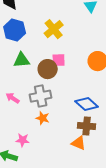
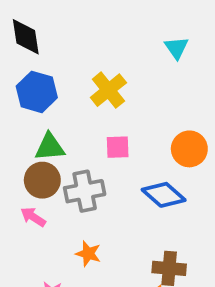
brown circle: (48, 69) -> (42, 180), moved
gray cross: (41, 96) -> (85, 191), moved
blue diamond: (87, 104) -> (164, 195), moved

